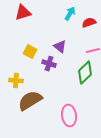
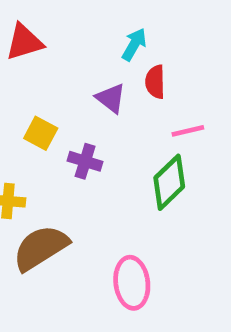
red semicircle: (89, 23) -> (155, 82), moved, turned -72
purple triangle: (60, 47) -> (111, 98), moved

